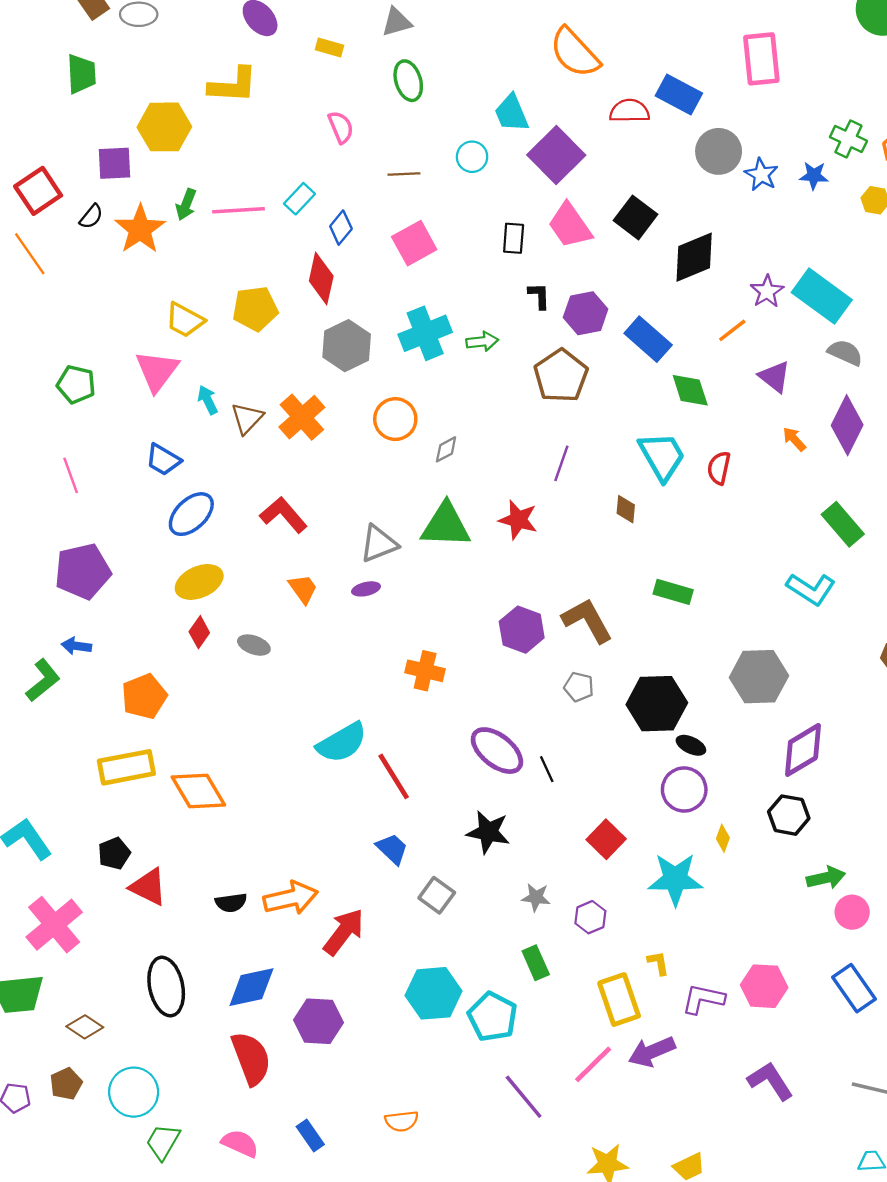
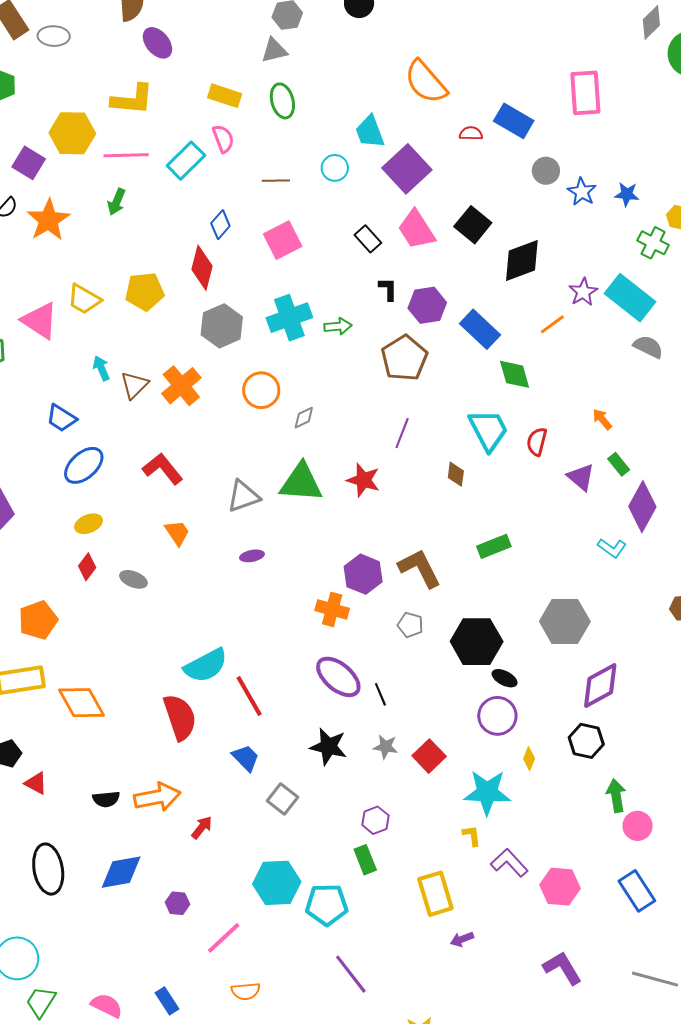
yellow rectangle: (330, 47) -> (225, 96), moved, size x1.4
red semicircle: (629, 111) -> (471, 133), size x0.7
green cross: (848, 139) -> (653, 243), moved
gray circle: (719, 151) -> (546, 171), size x0.7
purple square: (115, 163) -> (29, 163), turned 32
cyan rectangle: (299, 199) -> (186, 161), moved, size x1.4
green arrow: (186, 204) -> (117, 202), moved
pink line: (239, 210) -> (126, 155), moved
black rectangle: (514, 238) -> (368, 239), turned -48
pink triangle: (157, 371) -> (40, 321), moved, turned -36
purple triangle: (775, 377) -> (581, 477), moved
purple diamond: (847, 425) -> (642, 507), moved
green rectangle: (843, 524) -> (619, 464), moved, size x0.6
yellow ellipse: (199, 582) -> (89, 524), size x0.7
purple ellipse: (366, 589) -> (252, 556), moved
cyan L-shape: (811, 589) -> (612, 548), size x0.7
green rectangle: (673, 592) -> (494, 546), turned -40
orange cross: (425, 671) -> (332, 609), moved
green arrow: (826, 878) -> (616, 796), turned -88
red triangle: (148, 887) -> (36, 783), size x0.7
gray star: (536, 897) -> (386, 747), moved
purple hexagon: (590, 917) -> (375, 820), moved
red arrow: (344, 932) -> (202, 828), size x0.6
yellow L-shape: (658, 963) -> (472, 836), moved
purple L-shape: (703, 999) -> (509, 863), moved, turned 33
cyan pentagon: (493, 1017) -> (327, 905), turned -30
purple hexagon: (318, 1021) -> (177, 903), size x0.6
purple arrow: (652, 1052) -> (462, 939), size x0.6
red semicircle: (251, 1058) -> (180, 717), moved
pink line: (593, 1064) -> (224, 938), moved

